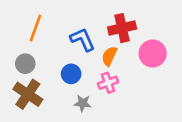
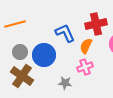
orange line: (35, 28) -> (15, 24), moved, turned 55
blue circle: (71, 74) -> (44, 55), moved, size x1.5

